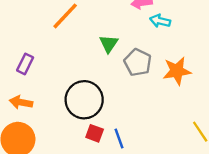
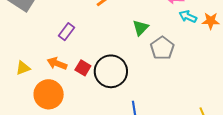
orange star: (177, 71) -> (211, 21), moved, size x0.7
red square: (95, 133) -> (83, 68), moved

